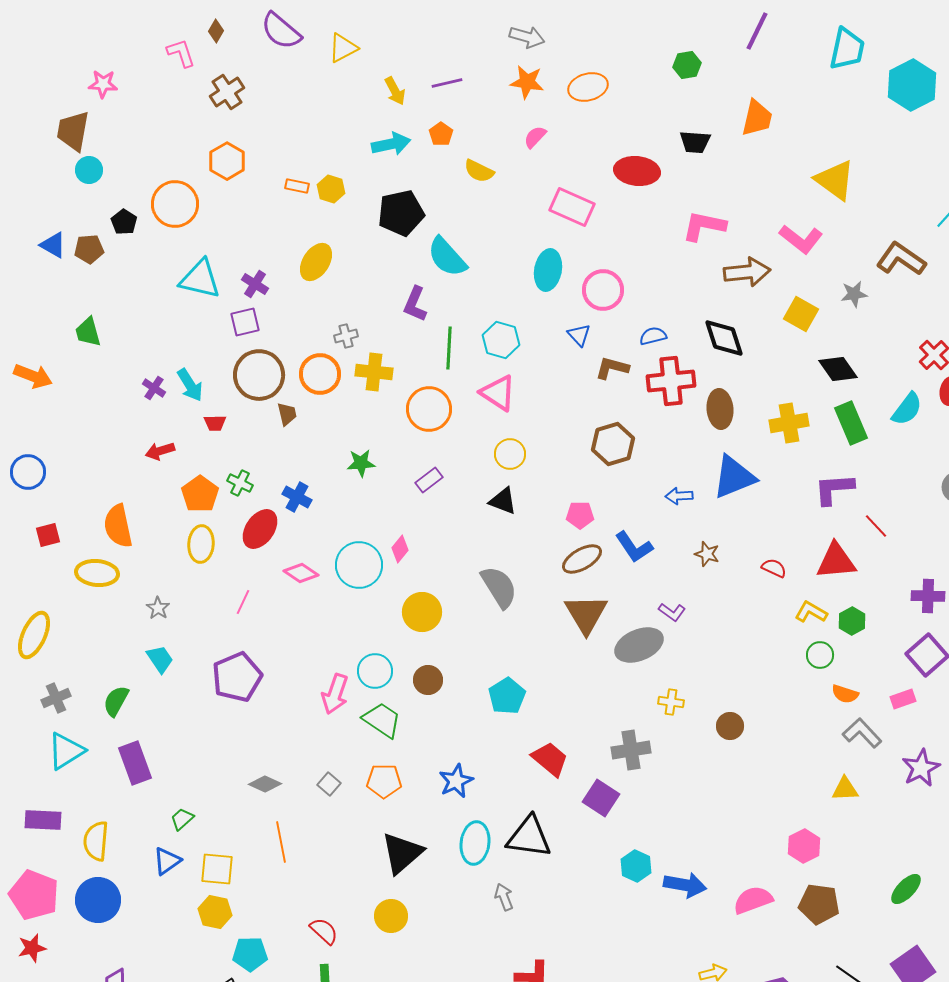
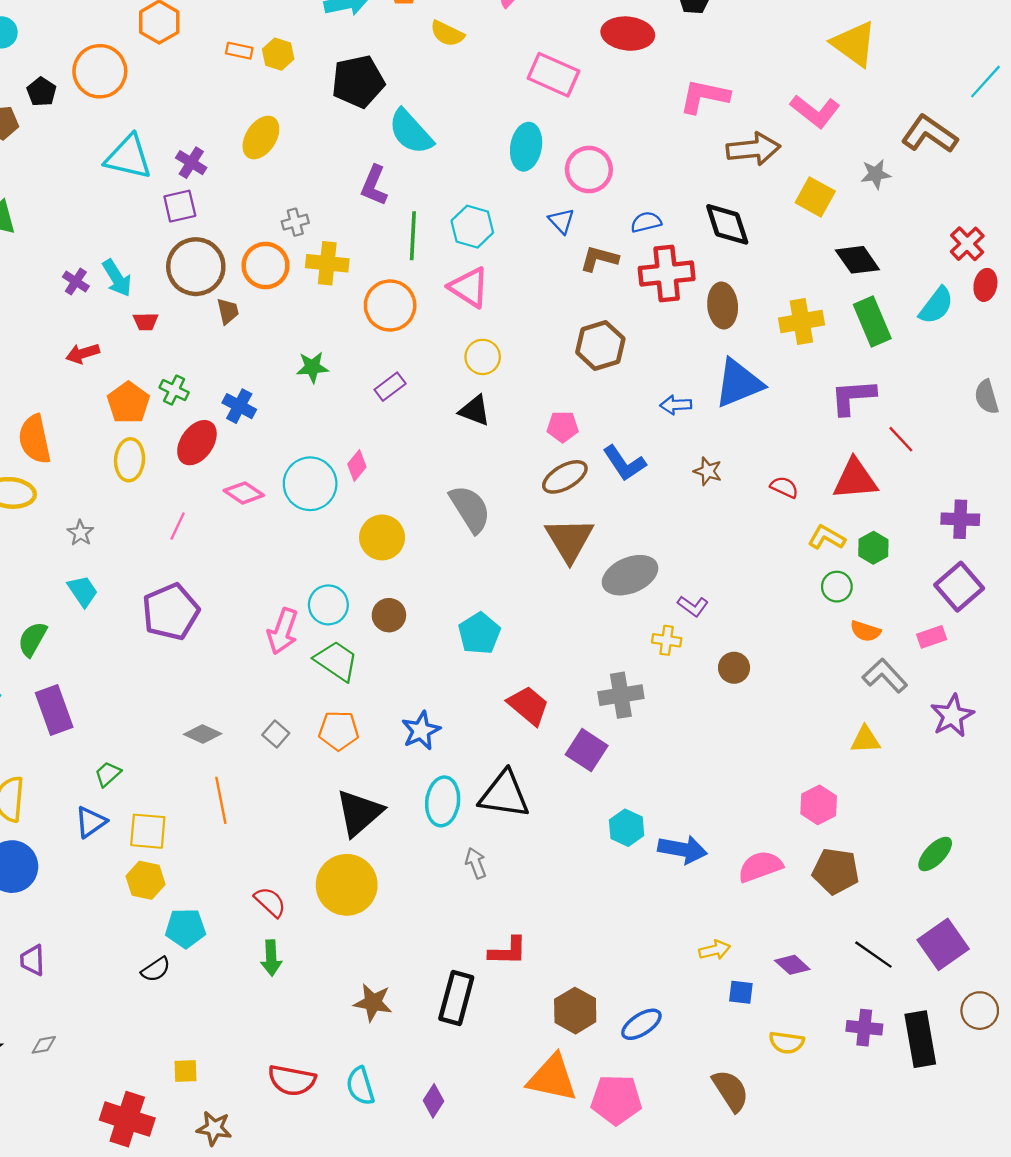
purple L-shape: (672, 612) -> (693, 606), moved
yellow circle: (391, 916) -> (347, 885), size x1.6

